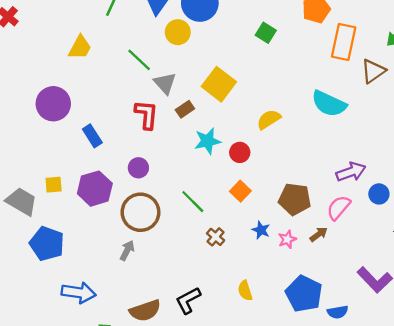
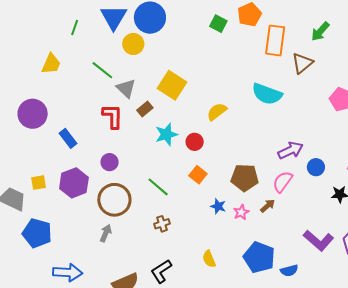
green square: (266, 33) -> (218, 24), moved
brown cross: (216, 237) -> (162, 224), moved, turned 35

